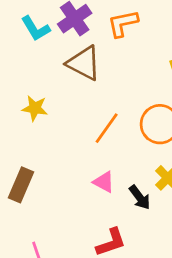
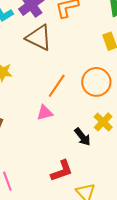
pink triangle: (104, 182) -> (45, 113), moved, turned -42

